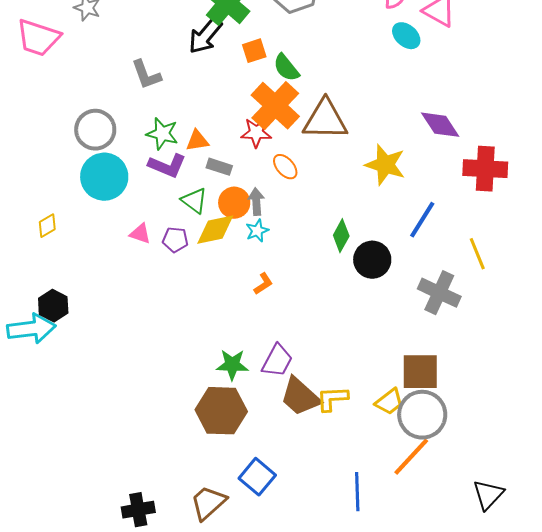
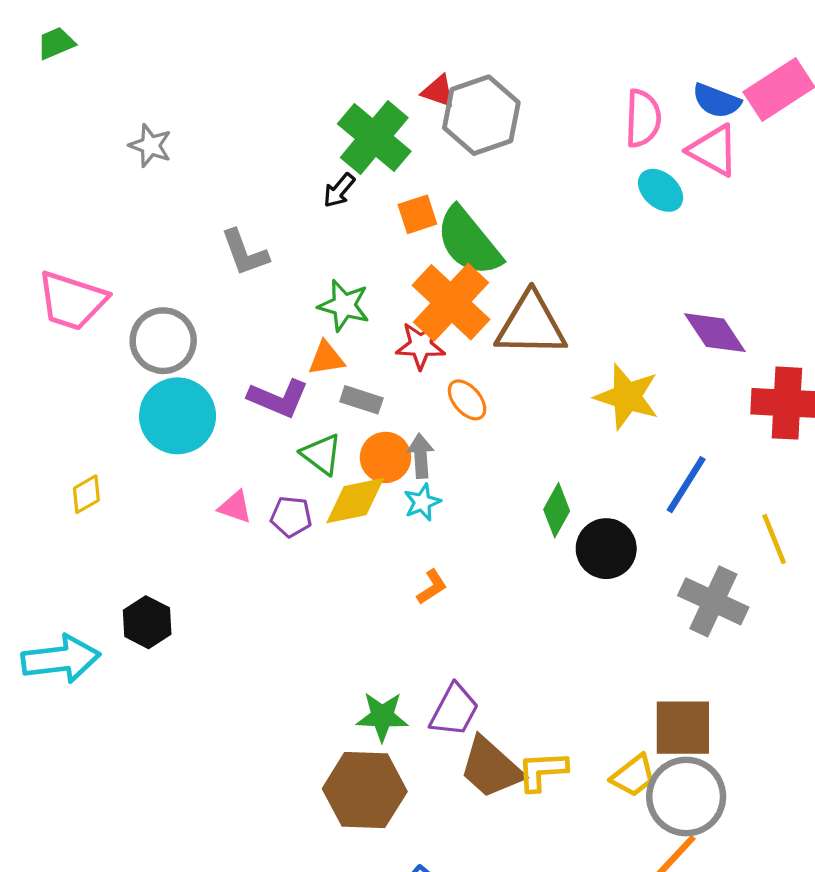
black arrow: (205, 36) -> (339, 190), size x0.6
pink trapezoid: (38, 38) -> (72, 301), moved
green semicircle: (286, 68) -> (469, 242), size x1.6
green star: (162, 134) -> (344, 305), moved
black hexagon: (53, 306) -> (147, 622), moved

